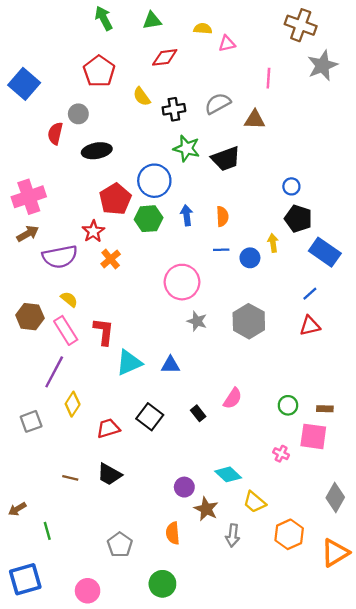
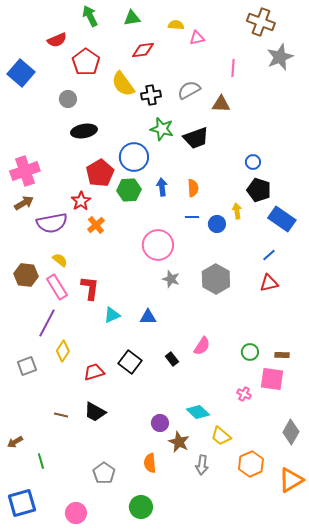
yellow semicircle: (142, 97) -> (123, 84), size x1.5
red semicircle: (55, 133) -> (57, 40), moved, turned -126
cyan triangle: (129, 363) -> (112, 315), size x0.7

